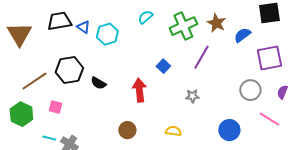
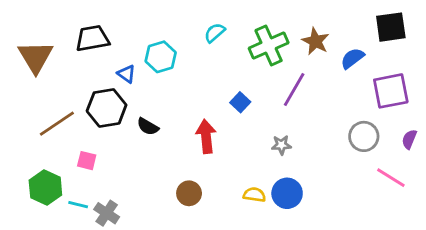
blue triangle: (83, 27) -> (126, 74), moved
green hexagon: (21, 114) -> (45, 188), moved
blue circle: (229, 130) -> (287, 193), moved

